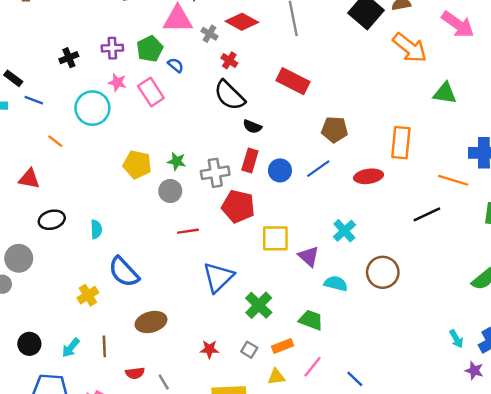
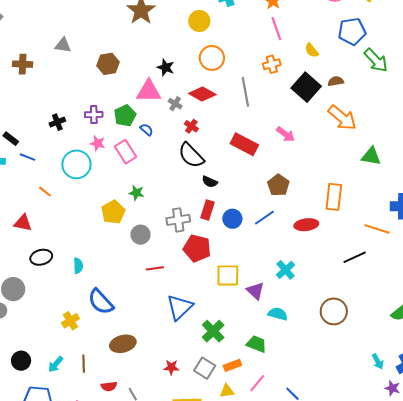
pink arrow: (458, 24) -> (286, 134), moved, size x0.7
brown pentagon: (334, 130) -> (278, 185), turned 30
green star: (177, 161) -> (136, 193), moved
yellow pentagon: (137, 165) -> (113, 212), turned 30
brown circle: (383, 272) -> (334, 311), moved
gray square: (249, 350) -> (205, 368), size x1.5

